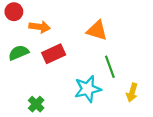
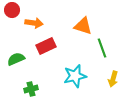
green semicircle: (19, 53) -> (16, 59), moved
green line: (110, 67) -> (102, 48), moved
green cross: (36, 104) -> (31, 89), turned 32

